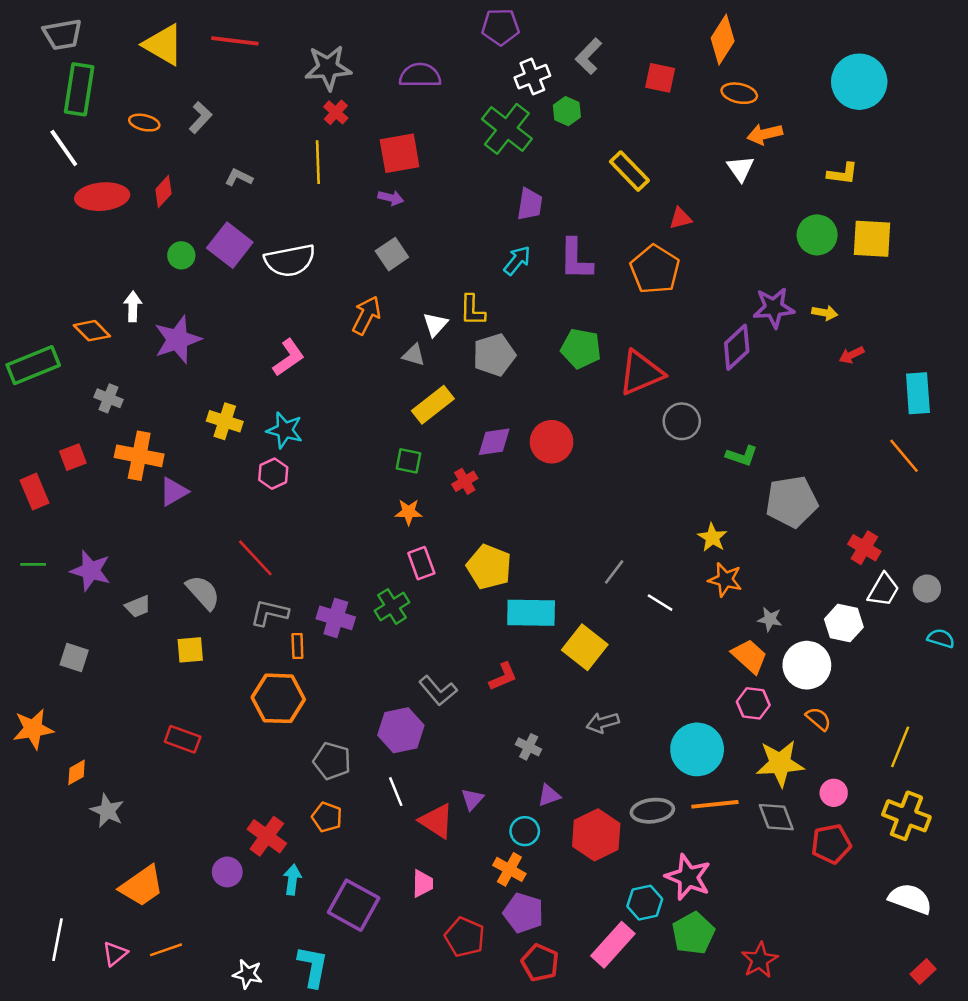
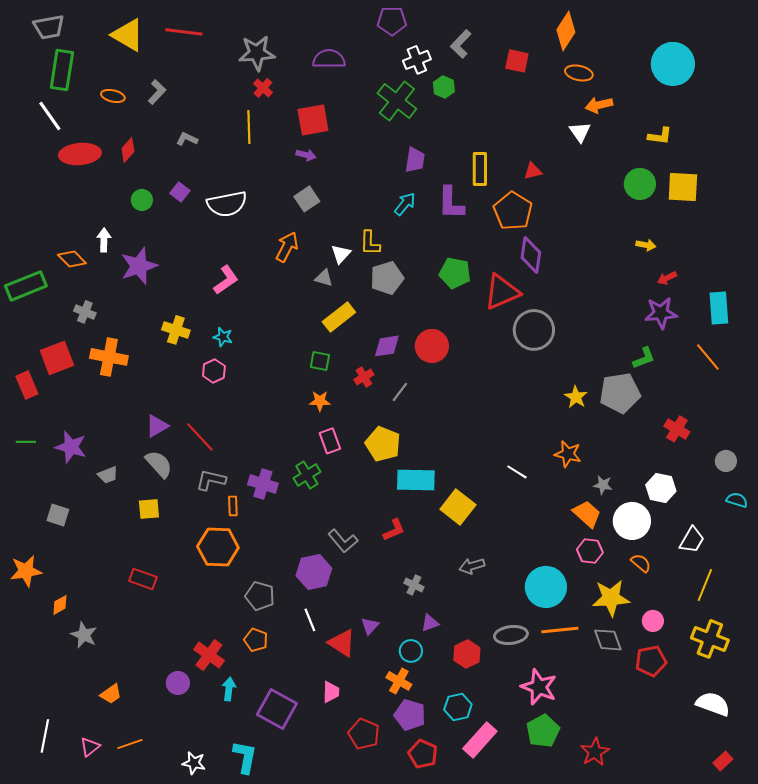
yellow rectangle: (629, 171) -> (480, 169), moved, turned 44
purple square: (230, 245) -> (180, 192), size x0.6
purple star: (774, 308) -> (661, 313), moved
purple diamond: (737, 347) -> (531, 255), moved, turned -39
gray circle: (682, 421) -> (534, 330), size x1.4
cyan star: (285, 430) -> (223, 337), size x0.7
green L-shape: (742, 456) -> (644, 358), moved, turned -40
red square: (73, 457) -> (57, 358), size x1.6
purple triangle: (174, 492) -> (157, 426), moved
yellow star: (712, 537) -> (576, 397), moved
gray line: (614, 572) -> (400, 392), moved
white trapezoid: (883, 590) -> (692, 540), moved
red hexagon: (596, 835) -> (467, 654), size x0.7
orange trapezoid: (142, 886) -> (111, 694), size x0.6
cyan hexagon: (645, 903) -> (458, 707), moved

